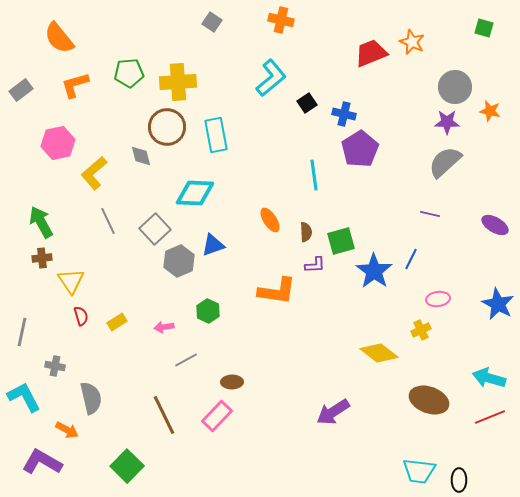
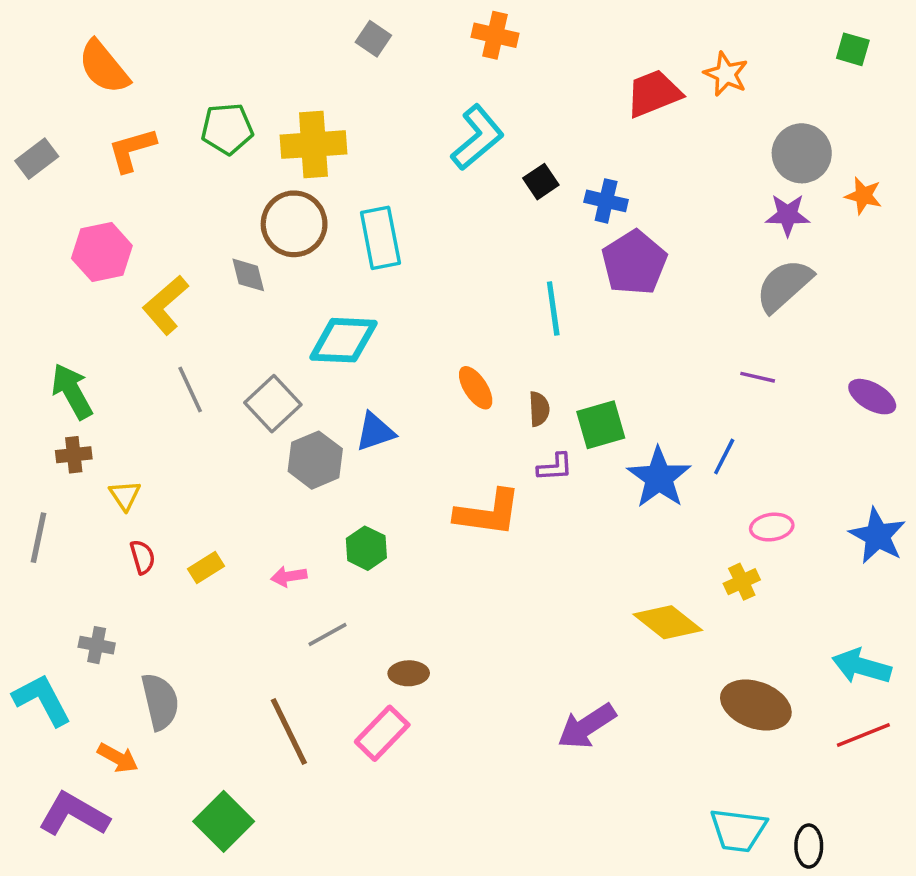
yellow triangle: (71, 281) -> (125, 495), size x0.7
gray line: (22, 332) -> (39, 538), moved

